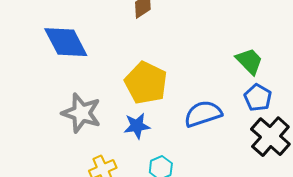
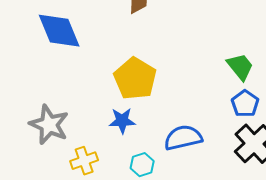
gray star: (81, 113) -> (49, 125), moved
blue semicircle: (203, 114) -> (183, 138), moved

